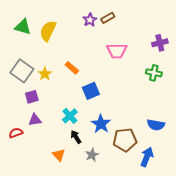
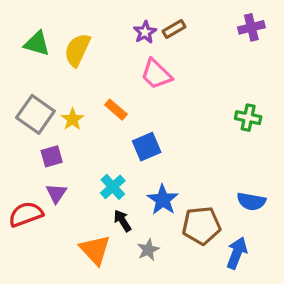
purple cross: (160, 43) -> (251, 27), moved
pink trapezoid: (117, 51) -> (156, 74), moved, turned 45
purple triangle: (35, 120) -> (56, 193), turned -48
red semicircle: (16, 133) -> (26, 214), size x1.5
orange triangle: (59, 155) -> (95, 250), size x1.5

